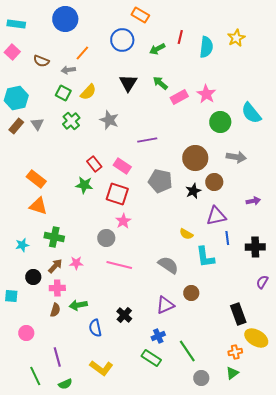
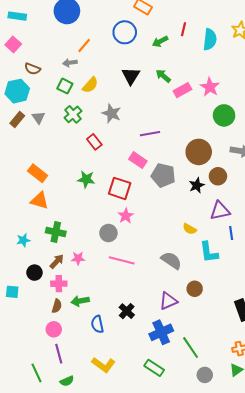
brown semicircle: (41, 61) -> (32, 69), moved
red rectangle: (94, 164) -> (94, 142), moved
pink rectangle: (122, 166) -> (138, 160), moved
pink circle: (26, 333) -> (54, 329), moved
blue cross: (158, 336) -> (161, 332), size x1.6
green rectangle: (151, 358) -> (154, 368), moved

